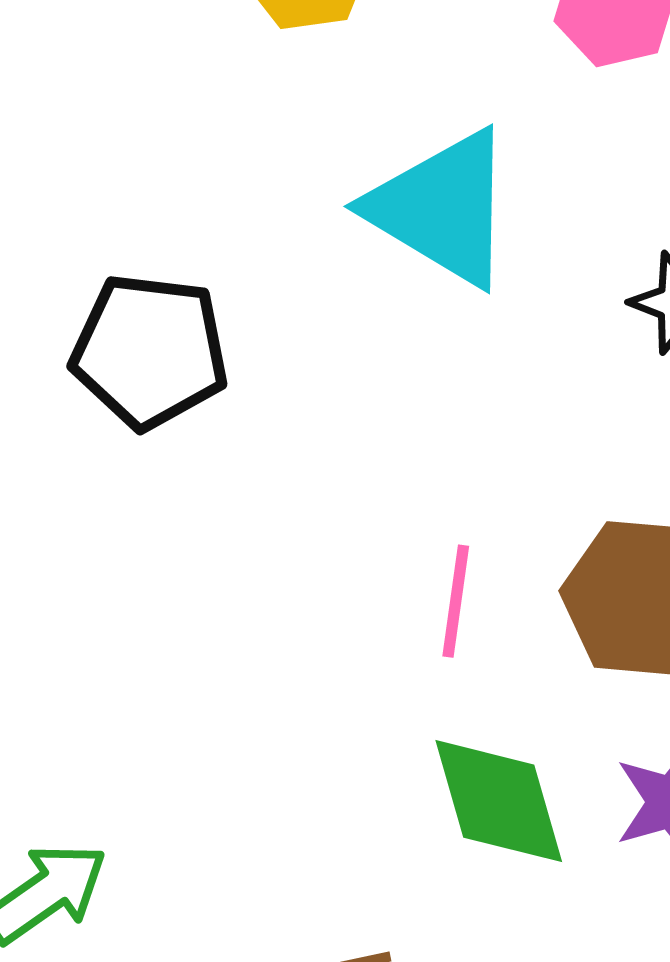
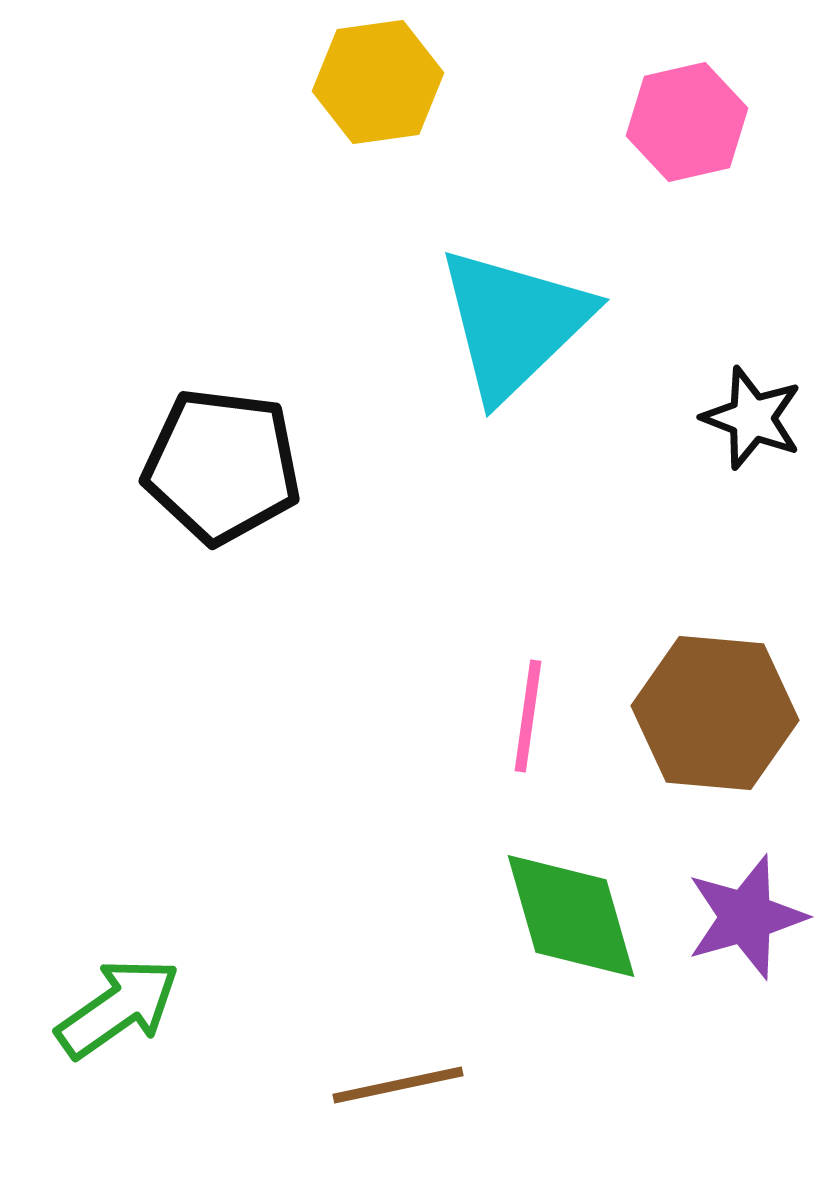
cyan triangle: (442, 208) -> (514, 323), turned 45

